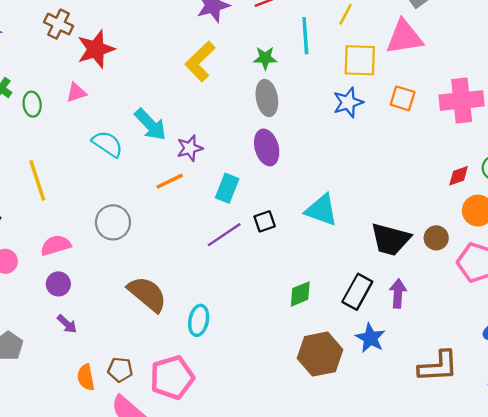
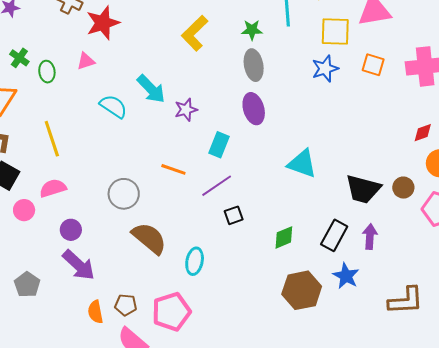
orange line: (170, 181) -> (173, 169), moved, turned 45
black square: (265, 221) -> (234, 215), moved
gray circle: (113, 222) -> (124, 194), moved
pink semicircle: (56, 245) -> (53, 188), moved
purple arrow: (67, 324) -> (79, 265), size x1.8

